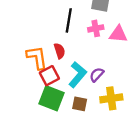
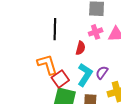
black line: (69, 20) -> (55, 29), moved
red semicircle: (60, 51) -> (80, 48), moved, turned 40

